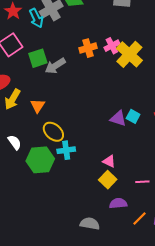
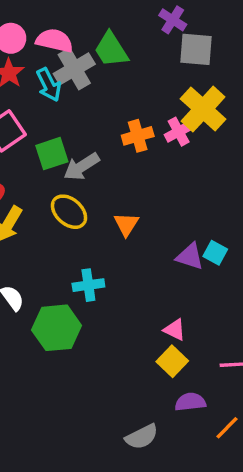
yellow cross: (129, 54) -> (203, 109), moved
orange triangle: (38, 106) -> (126, 224), moved
yellow ellipse: (53, 132) -> (69, 212), moved
cyan cross: (66, 150) -> (88, 285), moved
gray semicircle: (90, 224) -> (142, 437), turned 144

